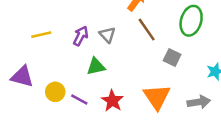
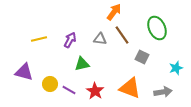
green ellipse: (191, 21) -> (157, 28), turned -40
gray triangle: (107, 35) -> (100, 39), moved, turned -40
orange triangle: (157, 97) -> (130, 88), turned -35

